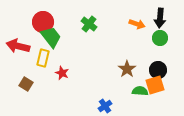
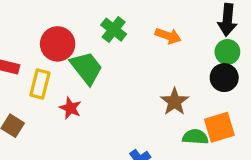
red circle: (43, 22) -> (58, 44), moved
orange arrow: (137, 24) -> (168, 36), moved
green trapezoid: (51, 37) -> (86, 68), moved
black circle: (158, 70) -> (224, 78), moved

